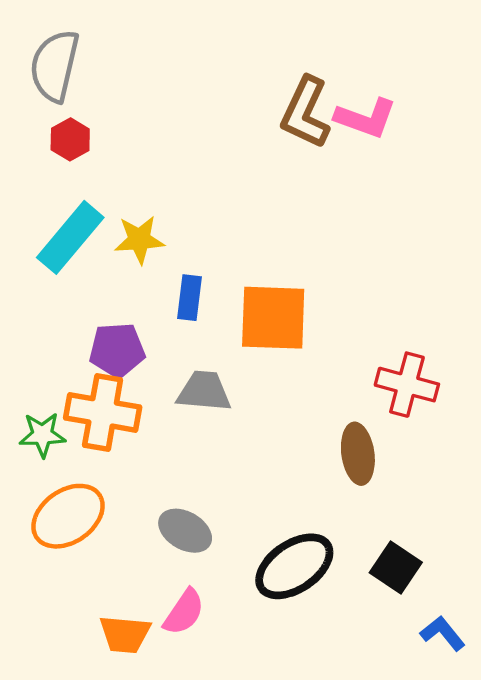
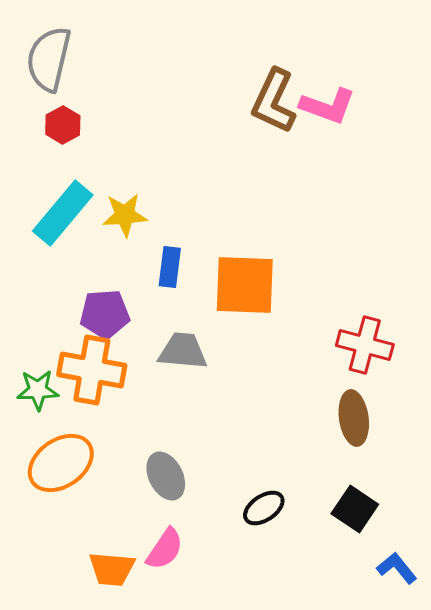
brown ellipse: (358, 454) -> (354, 418), moved
gray ellipse: (185, 531) -> (166, 476), turned 33
black ellipse: (294, 566) -> (264, 508), size x0.6

